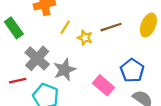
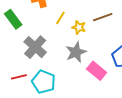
gray star: (65, 70) -> (76, 52), moved
red line: (18, 81) -> (19, 77), moved

